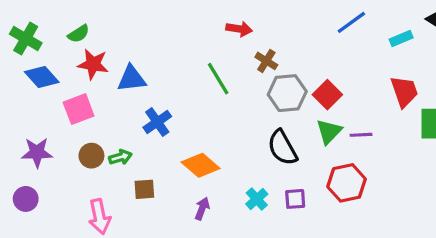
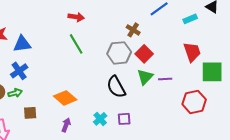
red arrow: (239, 29) -> (76, 17), moved
brown cross: (266, 61) -> (133, 30), moved
blue cross: (157, 122) -> (19, 71), moved
red hexagon: (347, 183) -> (194, 102), moved

